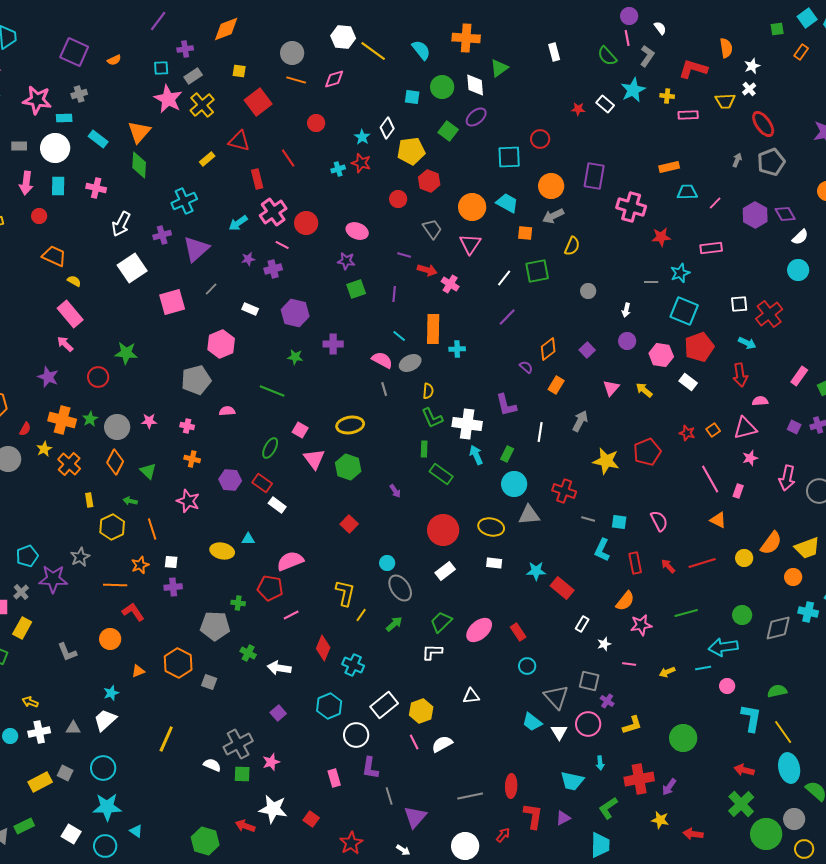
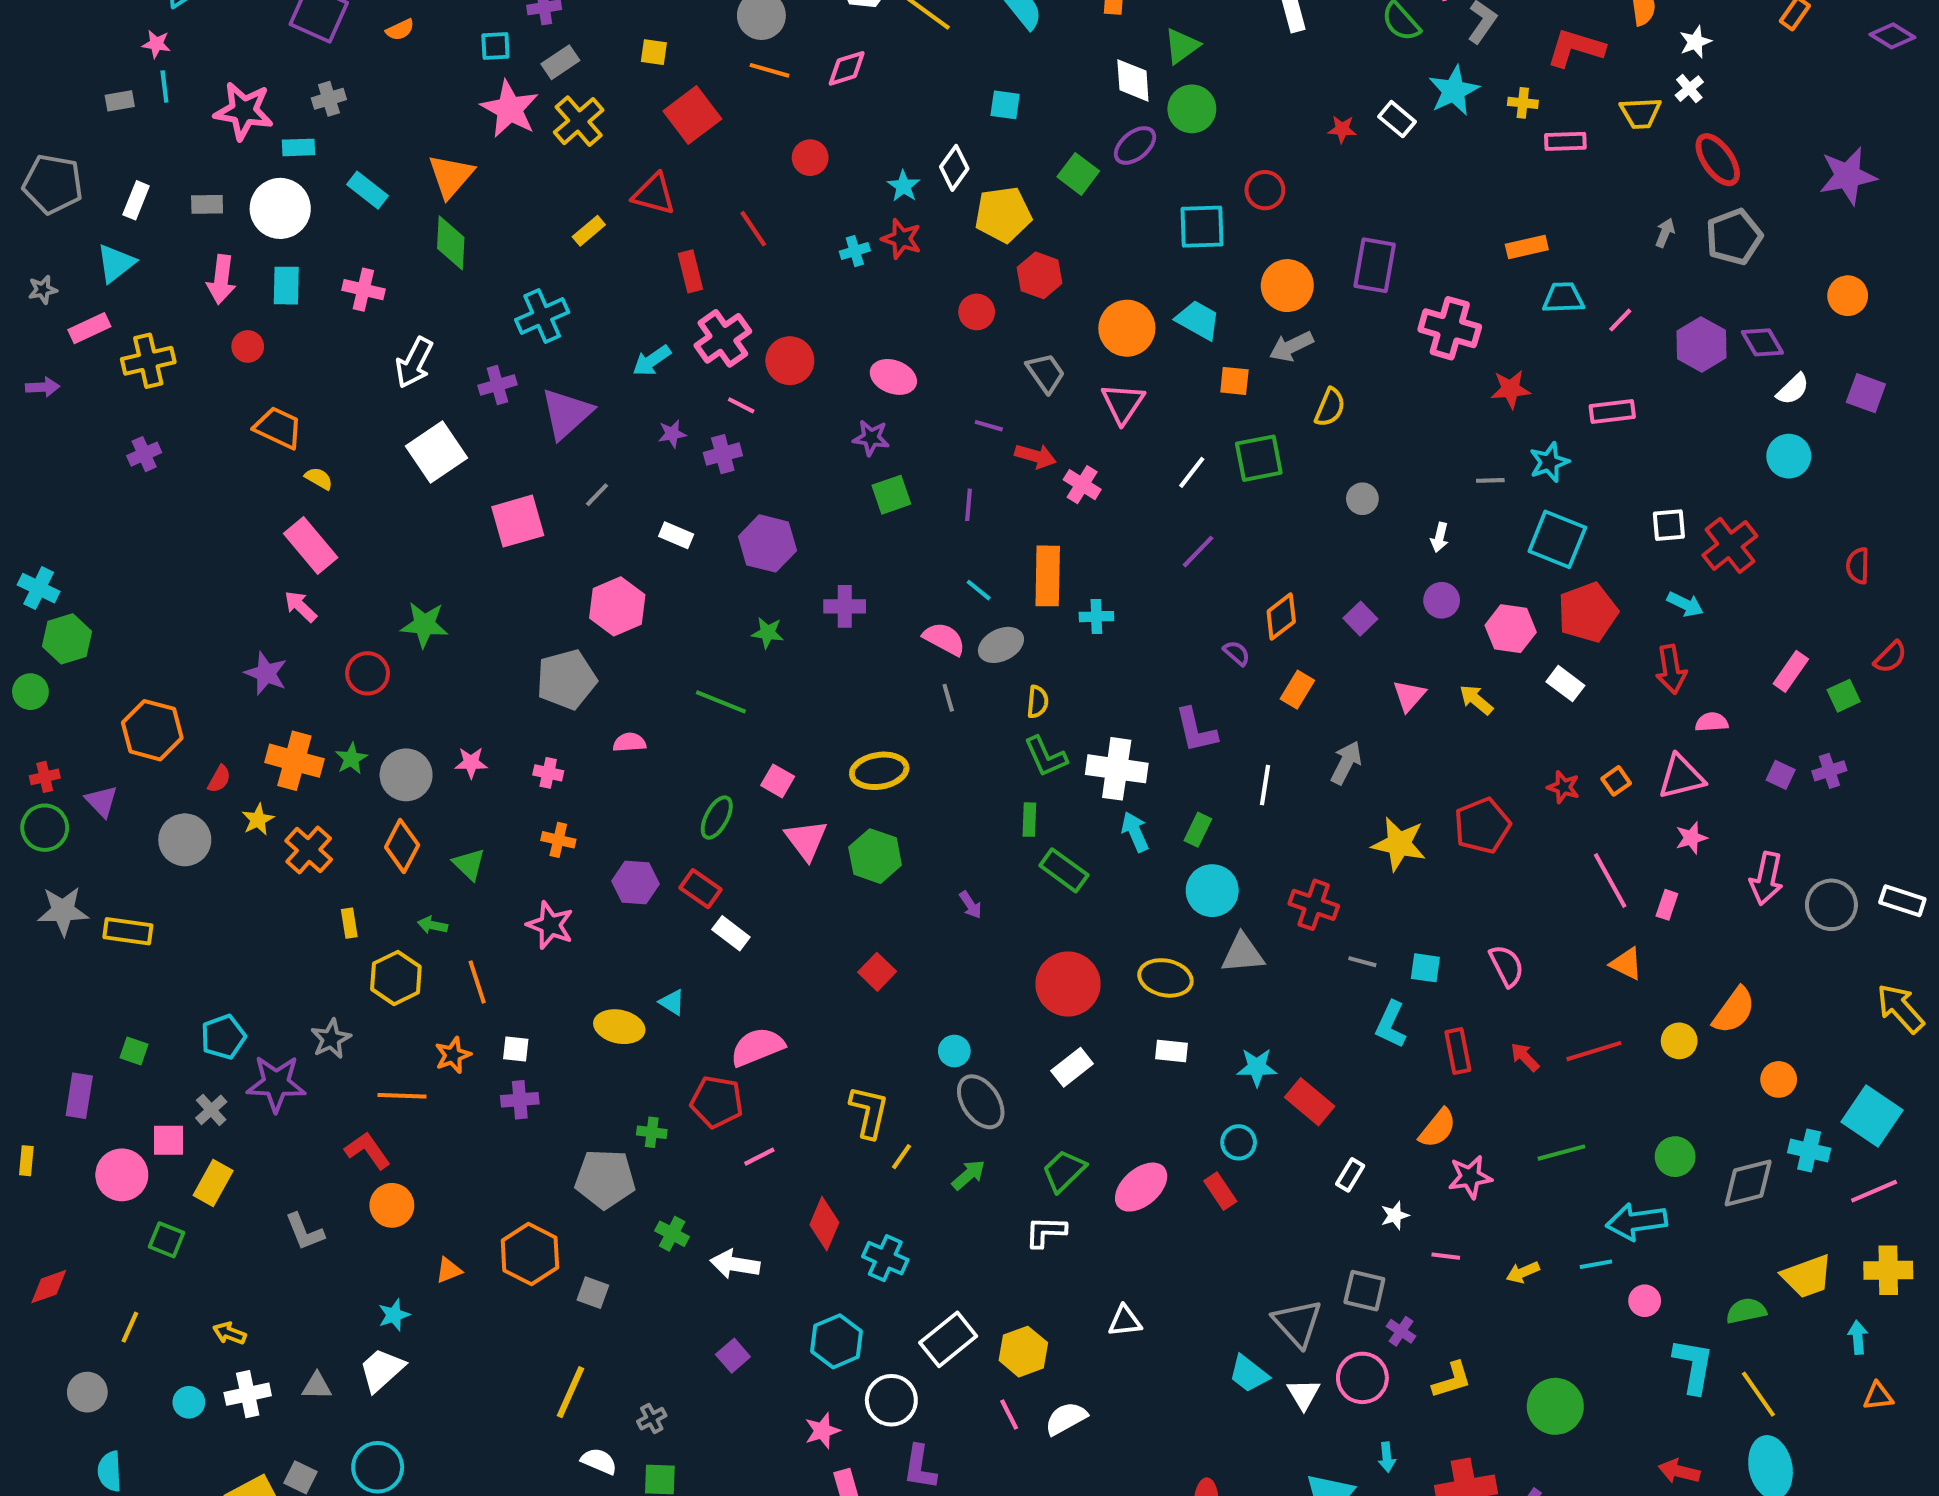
green circle: (442, 87) -> (1192, 109), moved
cyan triangle: (248, 539) -> (672, 1002), turned 32
yellow trapezoid: (807, 548) -> (1807, 1276), moved
red L-shape: (133, 612) -> (368, 1151), moved
cyan circle: (527, 666) -> (1239, 1142), moved
yellow line: (166, 739) -> (571, 1392), moved
gray cross: (238, 744) -> (652, 1419), size x0.5
pink star: (271, 762) -> (822, 1431), moved

